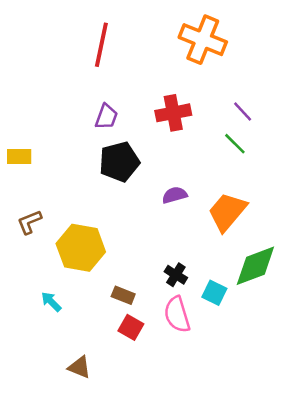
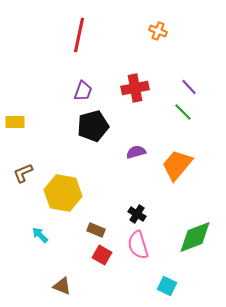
orange cross: (203, 40) -> (158, 31), size x0.5
green diamond: (255, 266) -> (195, 237), moved
cyan square: (214, 293) -> (167, 286), moved

